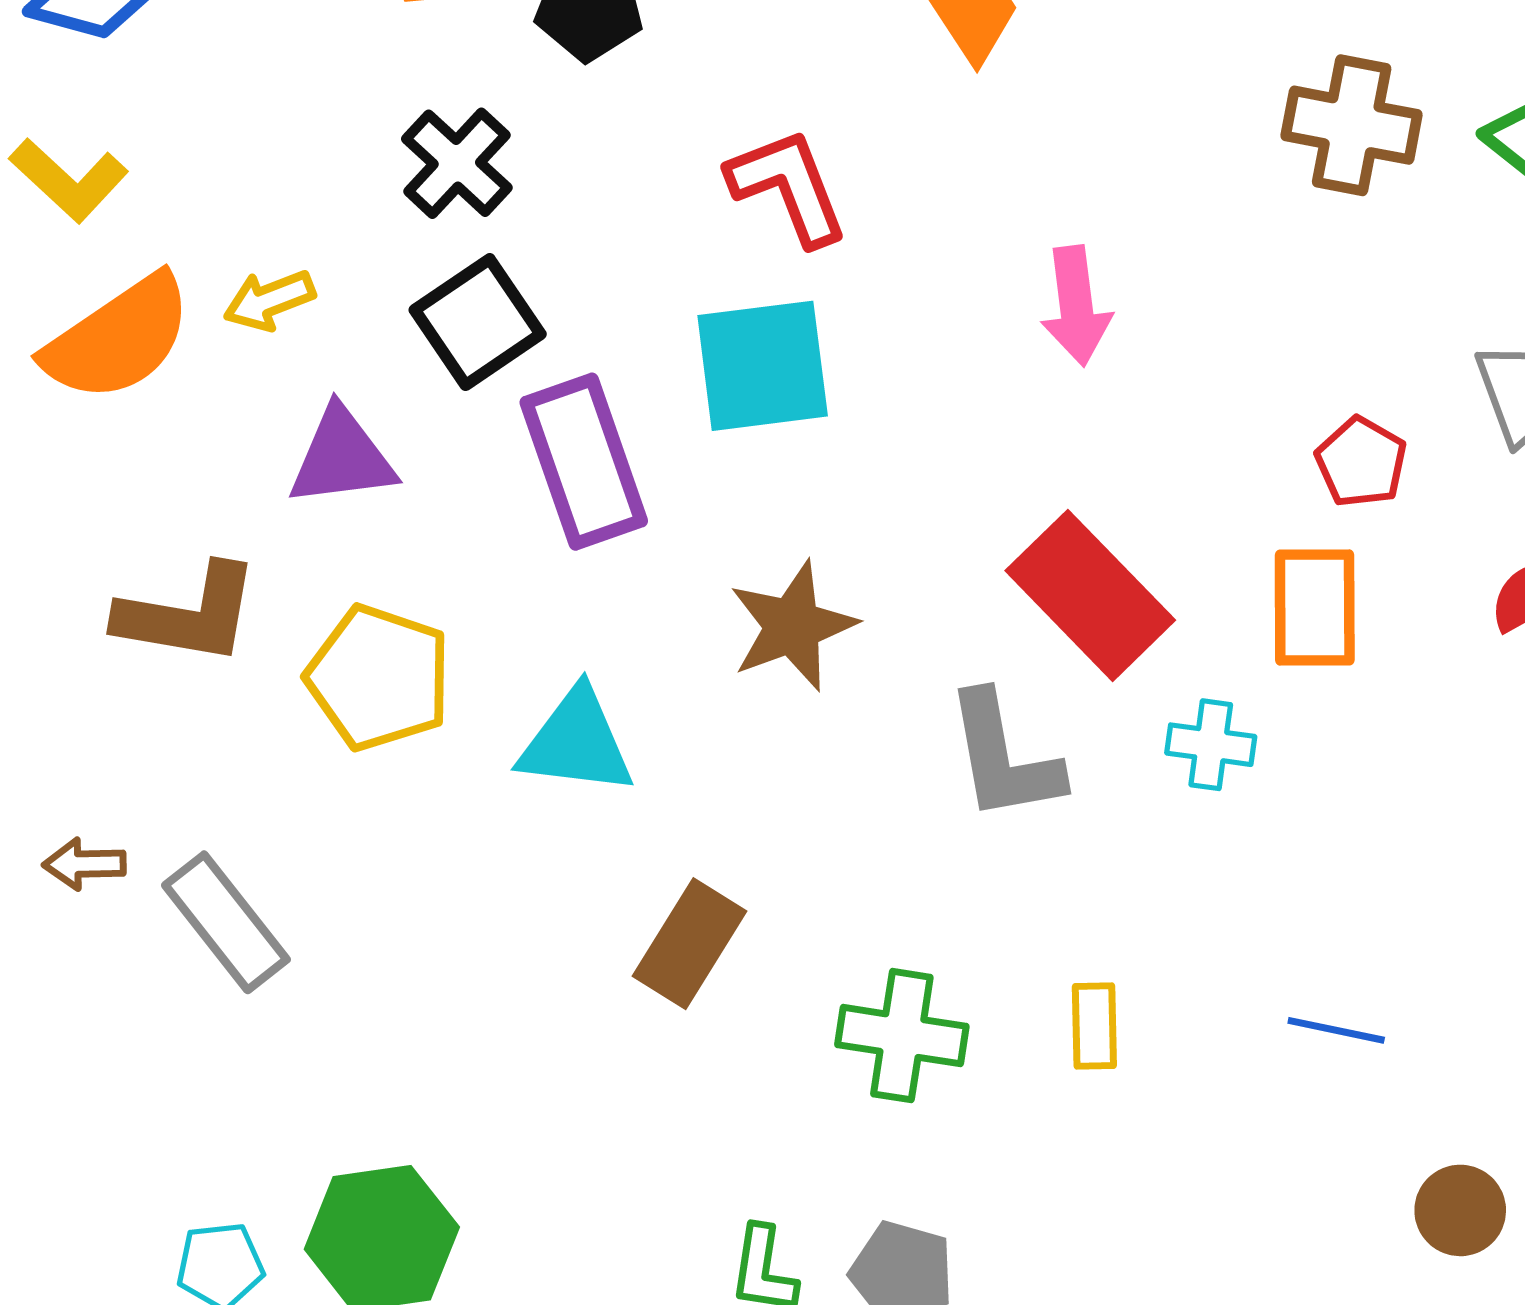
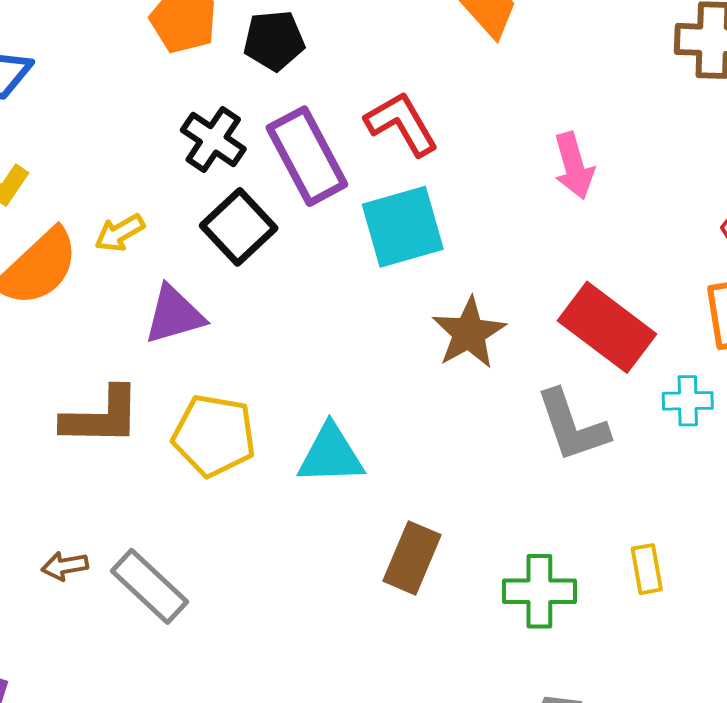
purple rectangle: (584, 462) -> (307, 156), moved
brown star: (792, 626) -> (469, 333), moved

